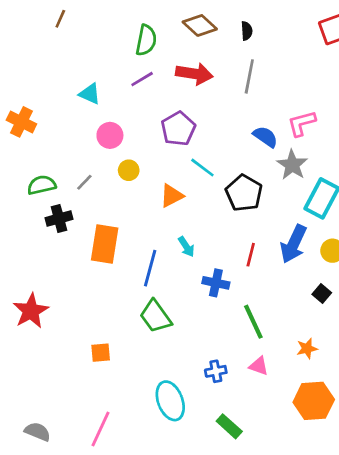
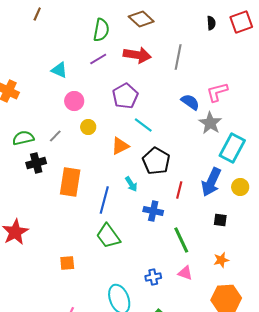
black semicircle: (247, 31) -> (211, 23), moved
black pentagon: (244, 193) -> (156, 161), moved
black square: (322, 294) -> (220, 220), moved, turned -32

